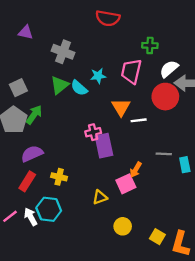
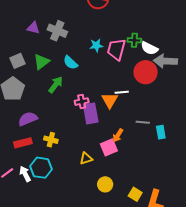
purple triangle: (26, 32) -> (33, 28), moved
green cross: (150, 45) -> (134, 40), moved
white semicircle: (169, 69) -> (149, 48), turned -114
cyan star: (98, 76) -> (96, 45), moved
green triangle: (59, 85) -> (41, 62), moved
orange triangle: (121, 107) -> (110, 100), moved
green arrow: (34, 115) -> (56, 85), moved
red rectangle: (27, 181) -> (23, 143), turned 42

